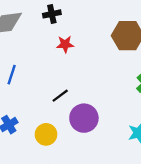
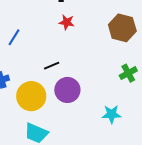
yellow circle: (46, 134) -> (31, 96), size x1.5

